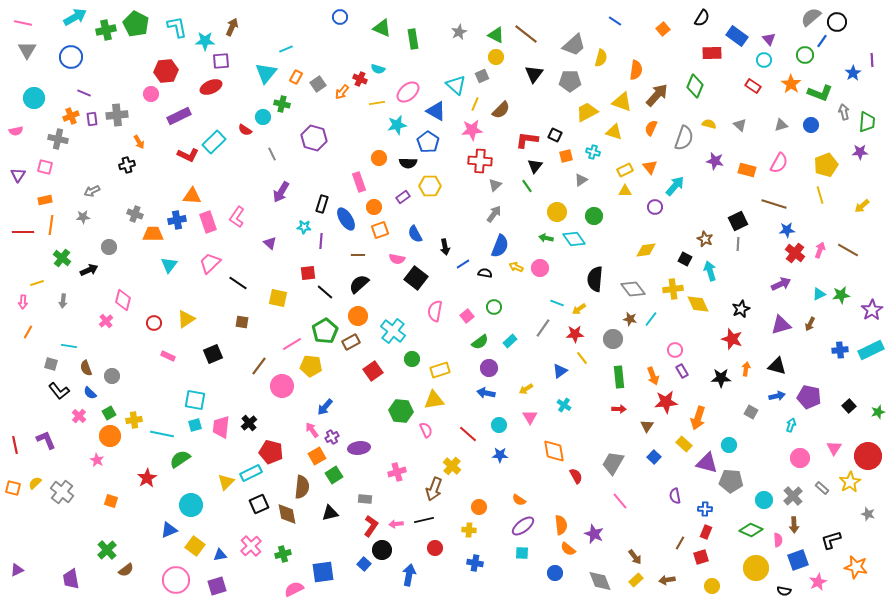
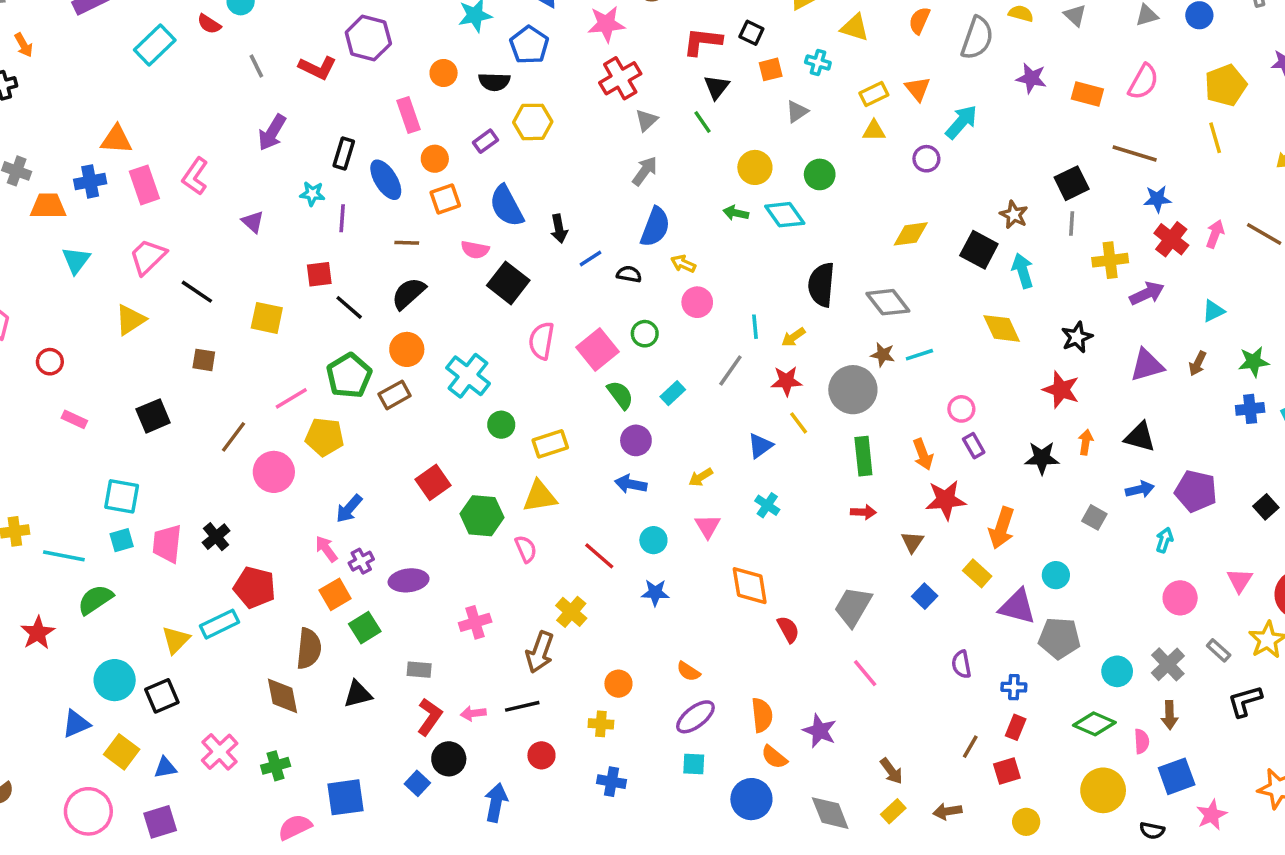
purple hexagon: (314, 138) -> (368, 38), moved
red L-shape: (188, 155) -> (318, 68), moved
red cross: (480, 161) -> (620, 78), turned -35
blue semicircle: (415, 234) -> (507, 206), size x1.4
black square: (685, 259) -> (979, 250), size x1.5
pink circle: (540, 268) -> (697, 302), moved
yellow cross: (673, 289) -> (1110, 260), moved
green star: (841, 295) -> (1254, 362), moved
cyan line: (557, 303) -> (755, 327), turned 64
pink square: (467, 316) -> (597, 349), size x1.6
yellow triangle: (186, 319) -> (130, 320), moved
cyan line: (651, 319) -> (919, 355), turned 35
gray circle: (613, 339) -> (853, 390), size x1.4
green semicircle: (480, 342) -> (620, 395), turned -90
red square: (373, 371) -> (433, 482), moved
black square: (259, 504) -> (162, 696), moved
black L-shape: (831, 540) -> (1245, 701), moved
blue circle: (555, 573) -> (751, 799), size x1.5

